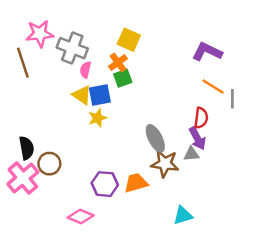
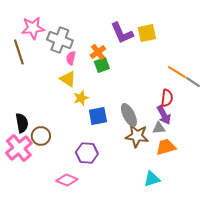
yellow square: (129, 40) -> (147, 33), moved, turned -36
purple L-shape: (207, 52) -> (122, 33), moved, turned -140
blue square: (100, 95) -> (98, 116), moved
gray line: (232, 99) -> (193, 82), turned -56
orange trapezoid: (136, 183) -> (166, 147), moved

